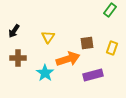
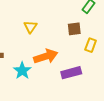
yellow triangle: (48, 37) -> (30, 27), moved
brown square: (87, 43) -> (74, 29), moved

